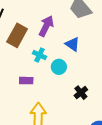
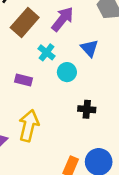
black cross: (81, 93) -> (87, 109), turned 32

